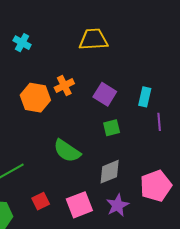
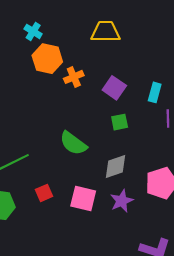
orange hexagon: (35, 98) -> (47, 59), moved
pink square: (79, 205) -> (83, 199), turned 32

